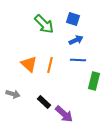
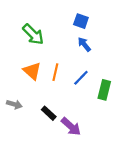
green arrow: (44, 24) -> (33, 34), moved
blue arrow: (76, 40) -> (84, 44), turned -104
blue line: (78, 60) -> (81, 78), moved, turned -49

